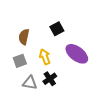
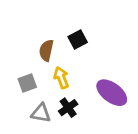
brown semicircle: (24, 37) -> (46, 50), moved
purple ellipse: (77, 54) -> (112, 93), moved

